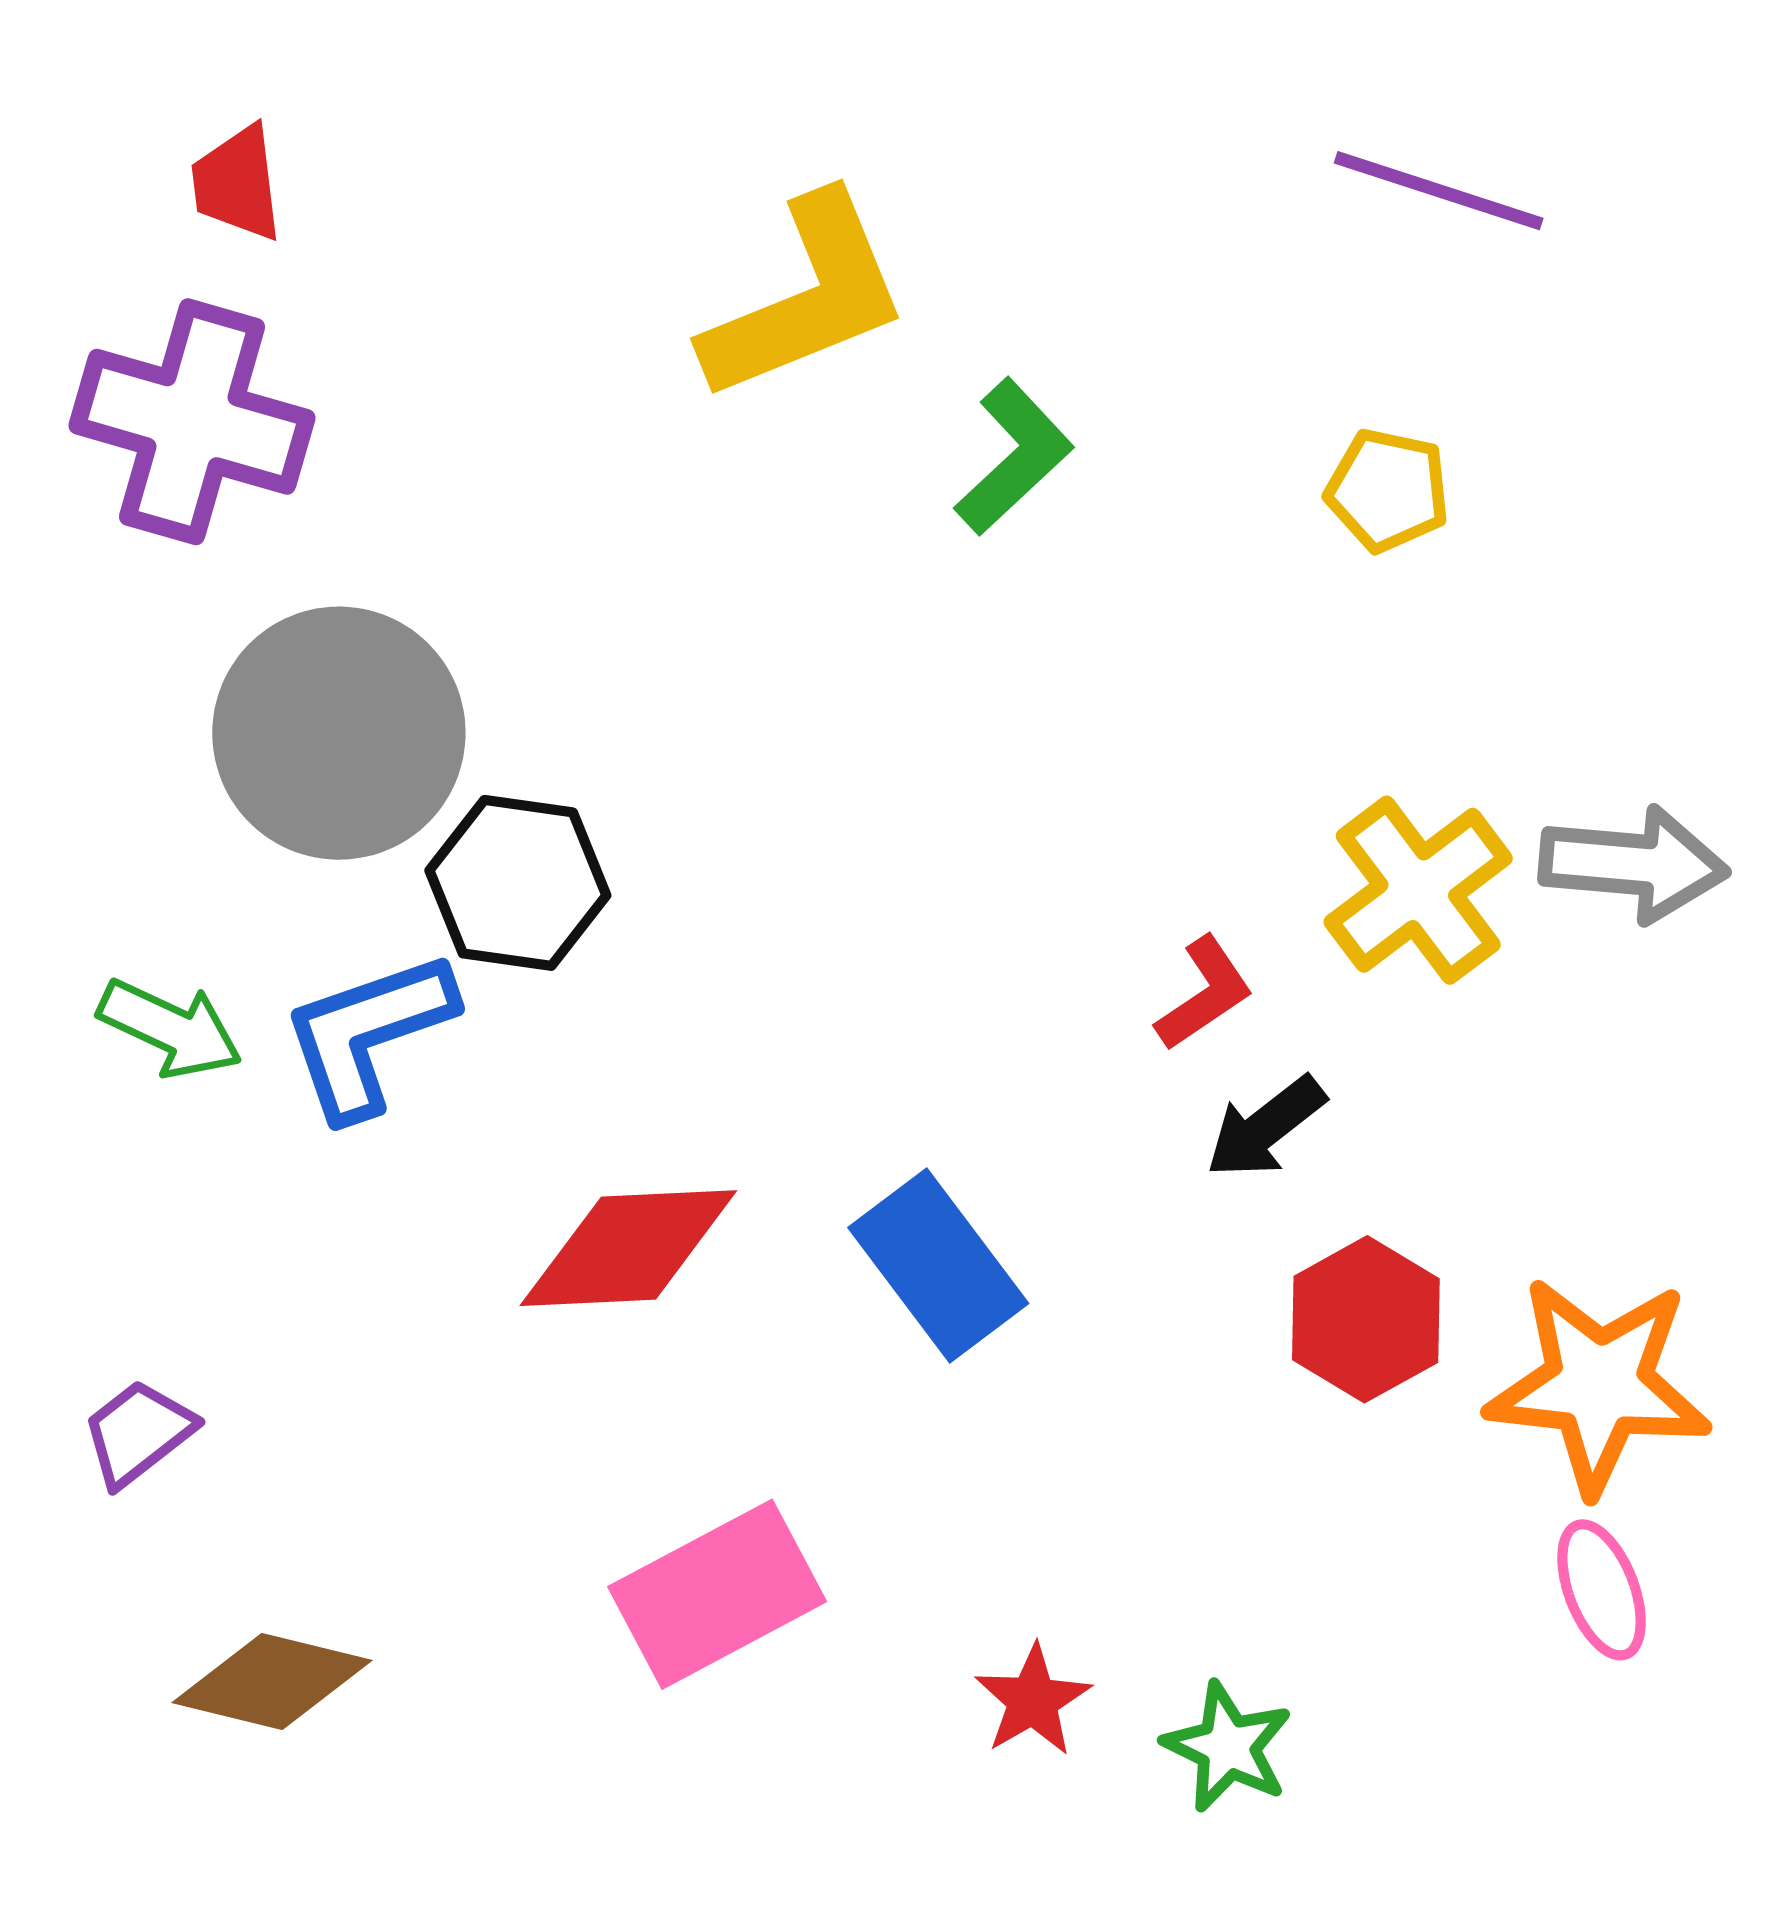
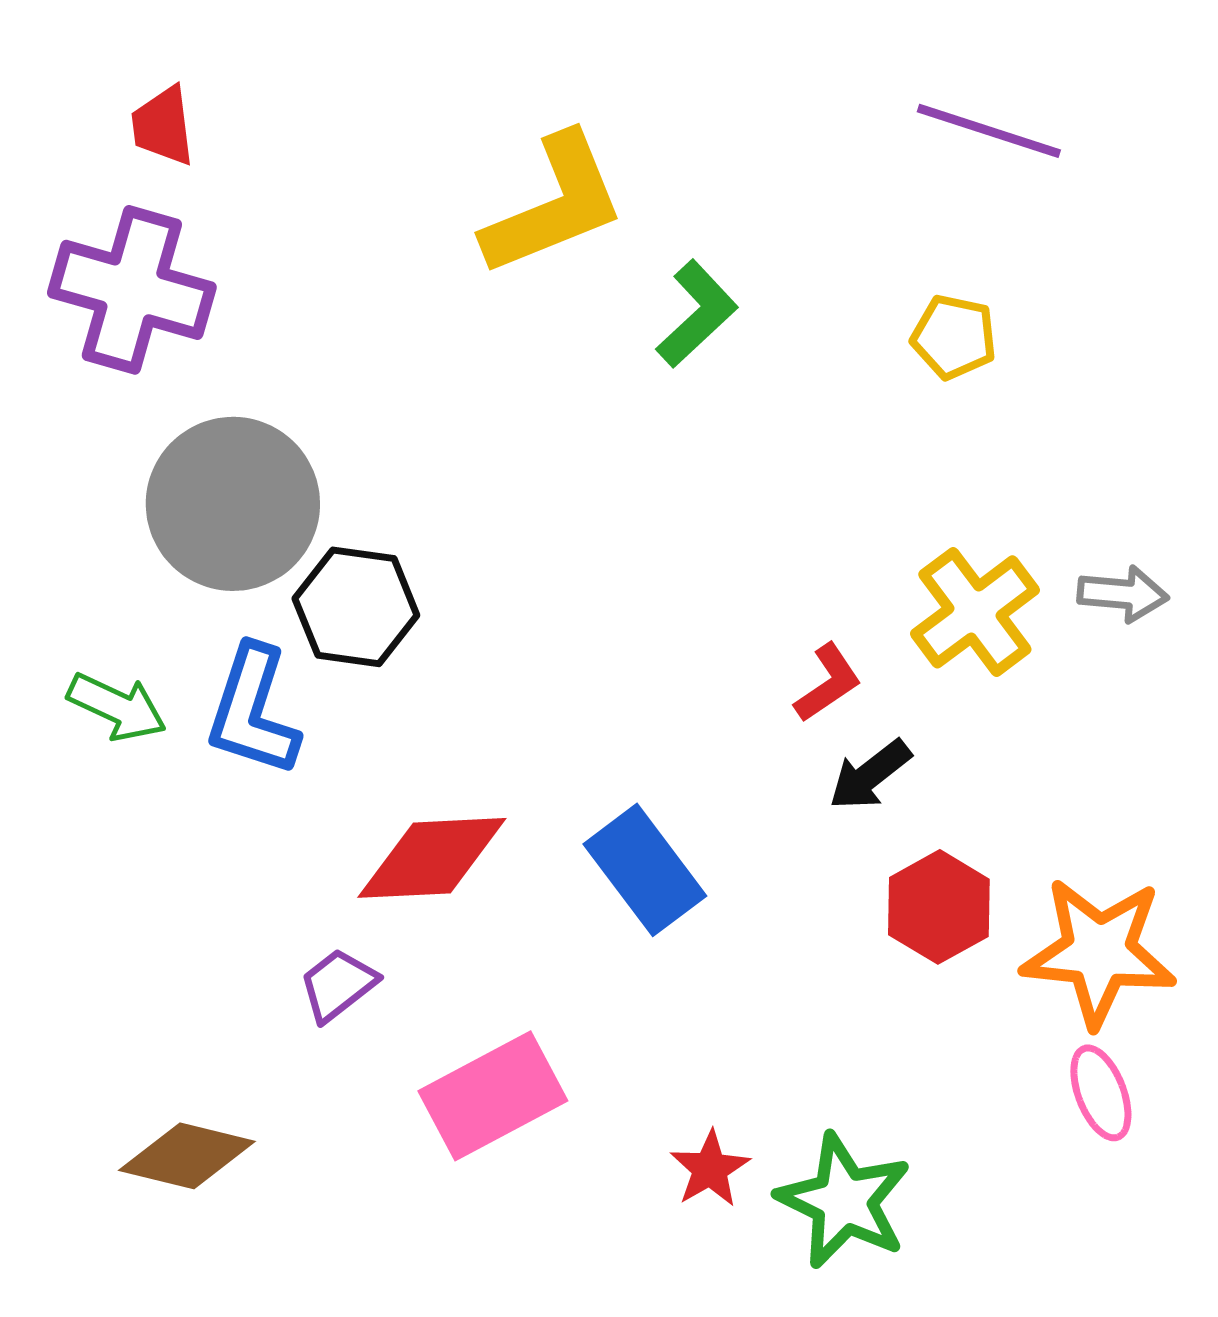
gray arrow: (1634, 864) -> (1123, 594), size x0.7
blue L-shape: (368, 1034) -> (253, 711), turned -53
purple trapezoid: (138, 1433) -> (338, 985), moved
green star: (1228, 1747) -> (844, 1201), size x1.5

